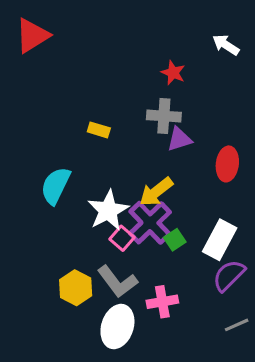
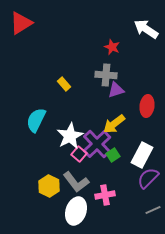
white arrow: (226, 45) -> (146, 29), size x1.4
yellow rectangle: (99, 130) -> (64, 84), turned 32
yellow arrow: (156, 192) -> (114, 124), moved

